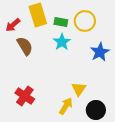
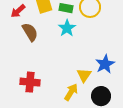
blue star: (100, 52) -> (105, 64), moved
red cross: (25, 96) -> (30, 82), turned -30

